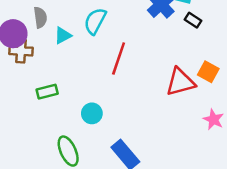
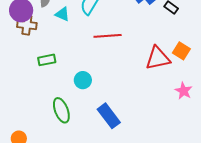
cyan triangle: (63, 36) -> (62, 14), turned 49
red line: (119, 58) -> (108, 36), turned 64

